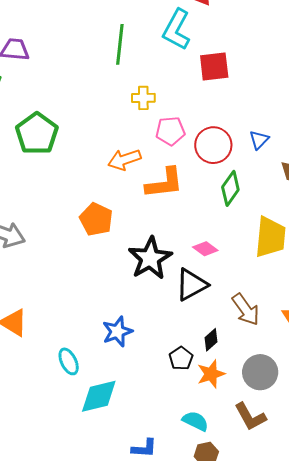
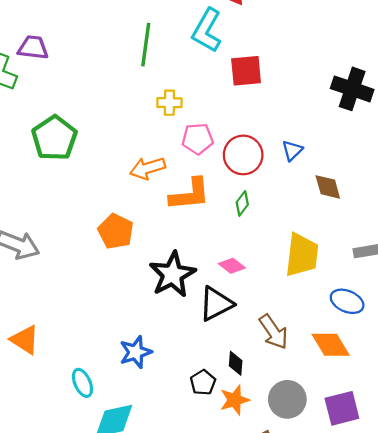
green diamond: (230, 188) -> (242, 203), moved, size x0.7
black diamond: (211, 340) -> (236, 363), turned -45

